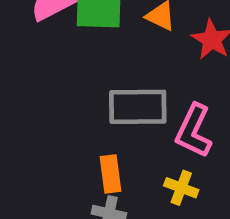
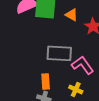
pink L-shape: (194, 131) -> (83, 65), turned 115

